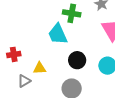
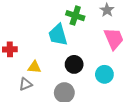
gray triangle: (24, 81) -> (26, 84), moved

